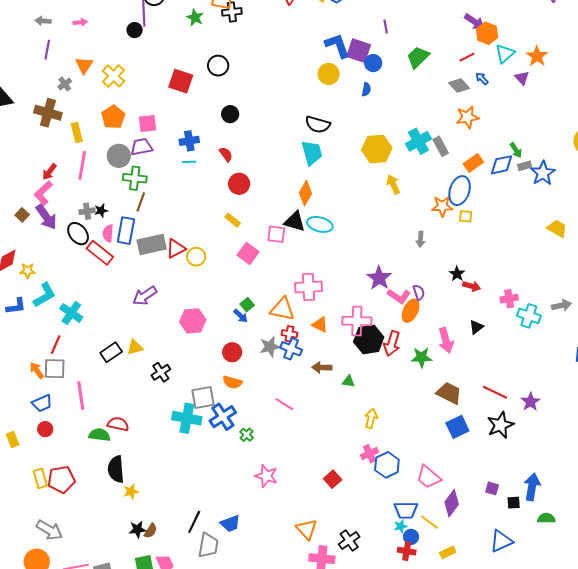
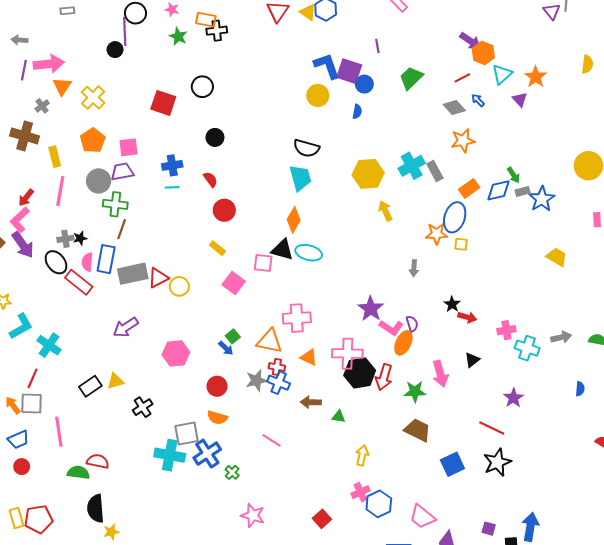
pink arrow: (80, 22) -> (49, 64), moved, size x2.0
brown trapezoid: (449, 393) -> (418, 430), moved
purple star: (530, 402) -> (513, 398), moved

